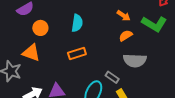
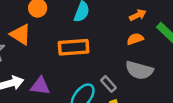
orange arrow: (124, 16) -> (138, 15), turned -72
orange rectangle: (77, 54) -> (74, 47), size x1.4

